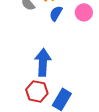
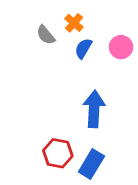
blue arrow: (43, 62) -> (94, 109), moved

